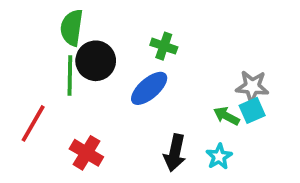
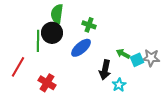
green semicircle: (72, 28) -> (57, 14), moved
gray star: (252, 87) -> (151, 58), moved
green arrow: (226, 116) -> (123, 54), moved
black arrow: (175, 153) -> (105, 70), moved

